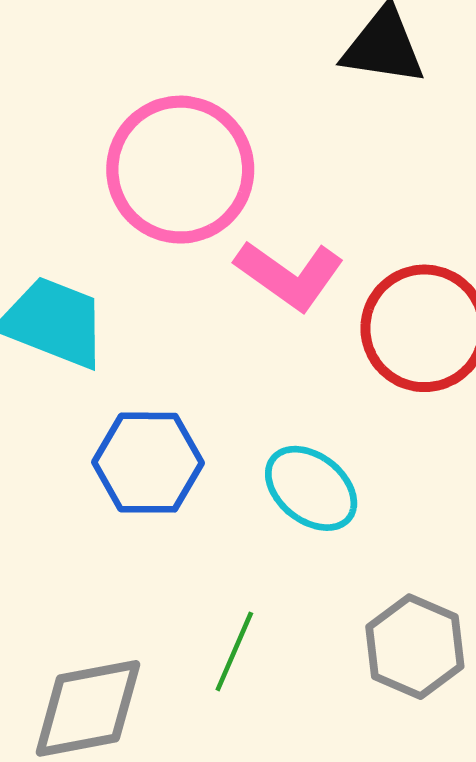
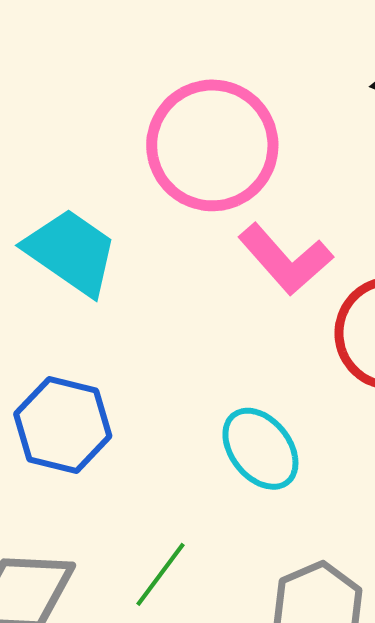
blue hexagon: (148, 463) -> (63, 425), moved

